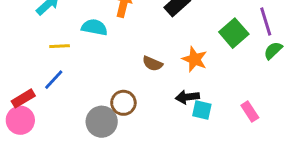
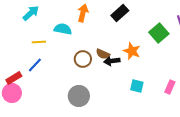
black arrow: (187, 97) -> (112, 61), moved
brown circle: (123, 103) -> (83, 59), moved
pink rectangle: (250, 112) -> (170, 87), turned 56
gray circle: (102, 122) -> (79, 96), moved

